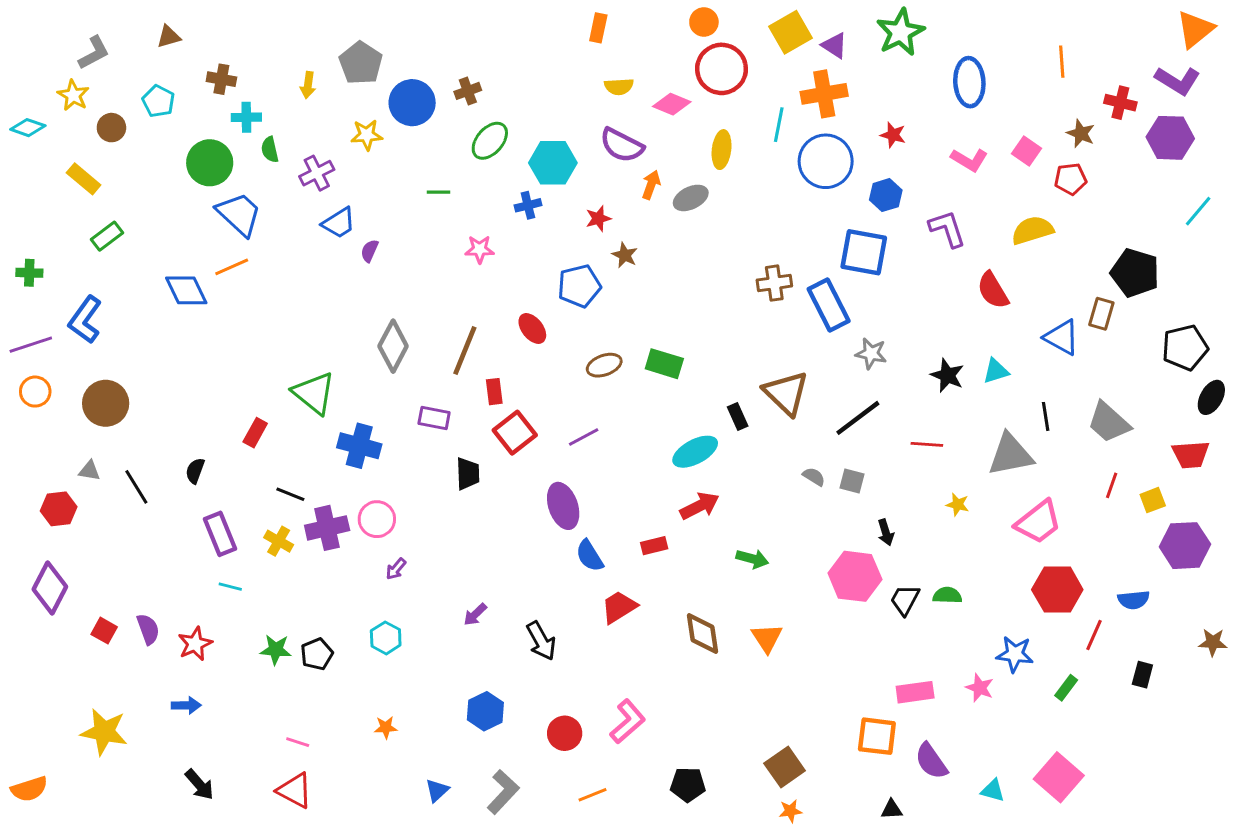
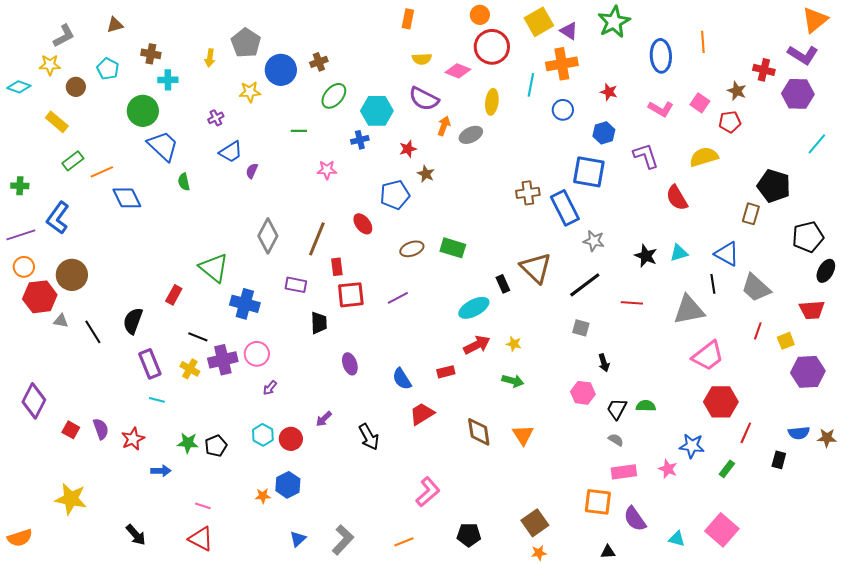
orange line: (1062, 62) -> (703, 42), moved
yellow star: (73, 95) -> (50, 65), turned -30
green semicircle: (270, 150) -> (184, 182), moved
blue circle: (826, 161) -> (563, 110), size x0.6
purple cross: (317, 173) -> (216, 118), size x0.7
orange line: (232, 267) -> (102, 172), moved
blue triangle: (1062, 337) -> (727, 254), moved
red square: (515, 433) -> (351, 295), turned 32
black semicircle: (195, 471) -> (133, 321), size x1.5
gray semicircle: (814, 477) -> (616, 440), moved
yellow star: (958, 504) -> (514, 344), moved
purple ellipse: (563, 506) -> (350, 364), moved, size x0.7
red hexagon: (59, 509) -> (40, 297), moved, size x1.4
pink hexagon: (855, 576) -> (583, 393), size x0.7
blue semicircle: (1134, 600) -> (799, 433), moved
blue arrow: (186, 705) -> (161, 471), moved
blue hexagon: (485, 711) -> (288, 485), moved
red circle: (565, 733) -> (291, 439), moved

